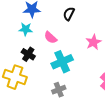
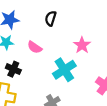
cyan cross: (62, 62) -> (64, 70), moved

